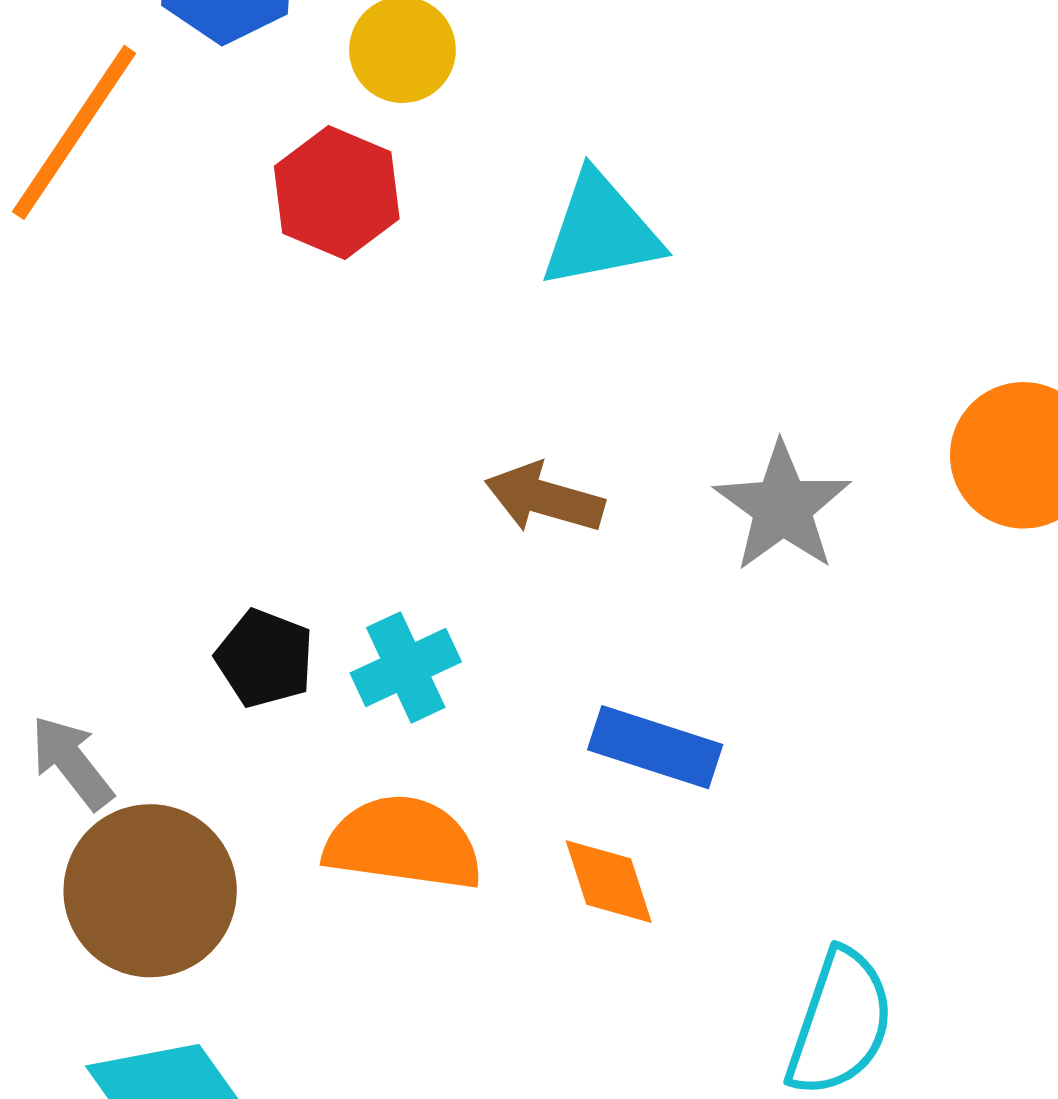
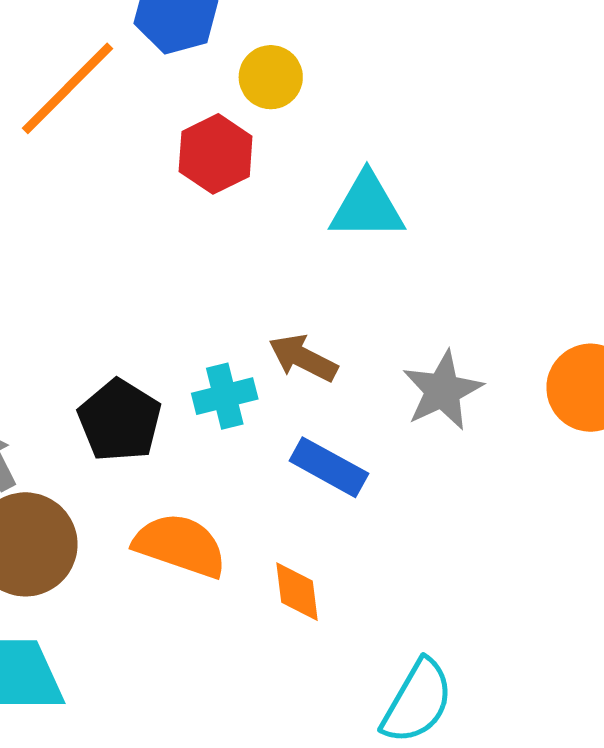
black pentagon: (265, 658) -> (120, 420), size x1.4
cyan cross: (406, 667) -> (225, 396), moved
blue rectangle: (655, 747) -> (329, 467), moved

